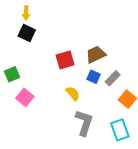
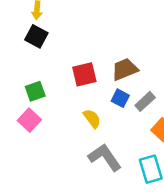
green square: (12, 74) -> (35, 91), moved
gray L-shape: (84, 123) -> (105, 157), turned -56

